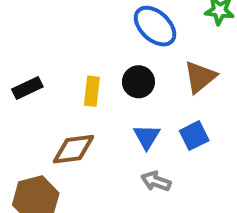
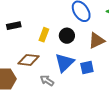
blue triangle: (147, 137) -> (64, 63), size x1.5
gray arrow: (156, 181) -> (47, 80), moved

